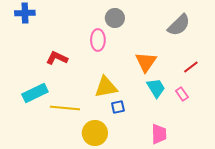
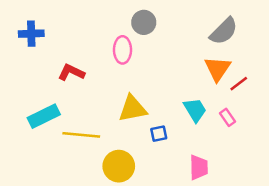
blue cross: (25, 13) -> (31, 34), moved
orange triangle: (146, 62) -> (218, 69), moved
blue square: (118, 107) -> (159, 134), moved

